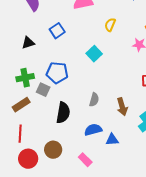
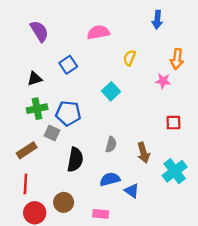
green cross: (25, 78) -> (37, 109), moved
blue triangle: (112, 140) -> (132, 191), turned 40
pink rectangle: (85, 160) -> (101, 214), turned -40

